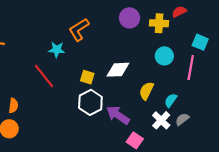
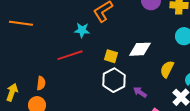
red line: (44, 76) -> (70, 55), turned -70
purple arrow: (118, 115) -> (140, 92), size x0.6

